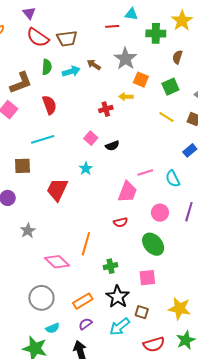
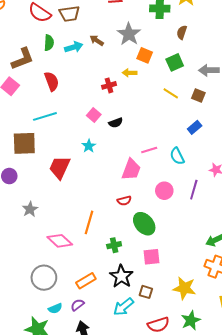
brown square: (22, 166) -> (24, 143), size x1.4
green ellipse: (153, 244) -> (144, 224), moved
purple semicircle: (85, 324) -> (77, 305), moved

